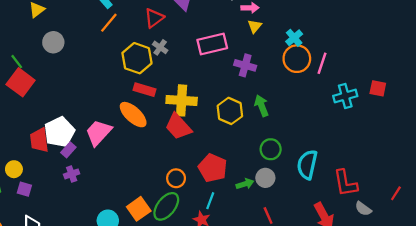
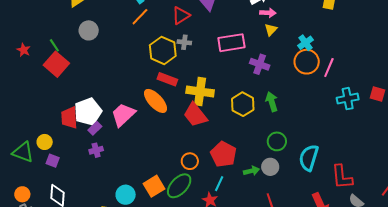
gray cross: (160, 47) -> (184, 42), turned -32

